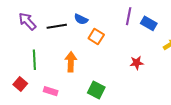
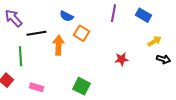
blue rectangle: (149, 23) -> (144, 15), moved
black line: (57, 26) -> (36, 33), moved
orange arrow: (71, 62) -> (58, 45), moved

